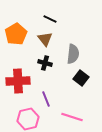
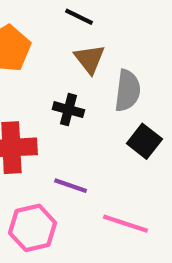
brown triangle: (45, 39) -> (90, 59), moved
purple line: (46, 99) -> (71, 186), turned -49

